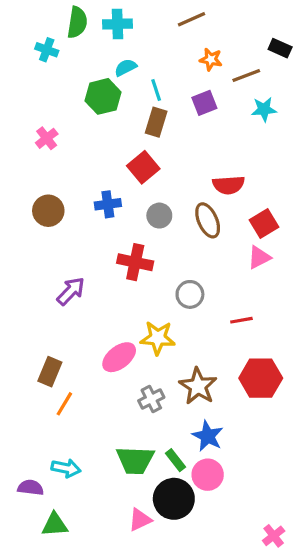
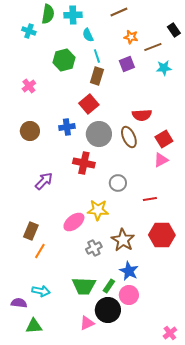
black rectangle: (280, 48) -> (174, 30), turned 32
cyan semicircle: (126, 67) -> (88, 35), moved, turned -88
gray circle: (159, 216) -> (99, 134), size x1.6
green rectangle: (175, 460) -> (109, 286), turned 72

